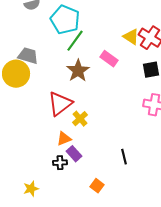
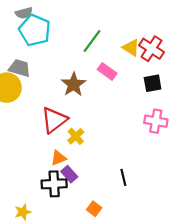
cyan pentagon: (65, 20) -> (35, 30), moved
green line: (75, 41) -> (92, 41), moved
black cross: (60, 163) -> (54, 184), size x1.6

